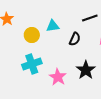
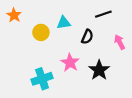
cyan cross: (32, 64) -> (42, 79), moved
pink star: (58, 77) -> (70, 63), moved

